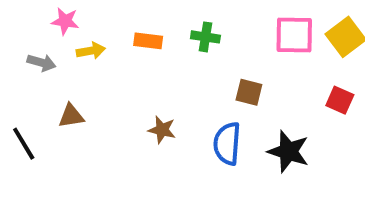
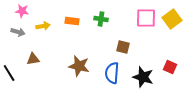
pink star: (65, 21) -> (22, 11), moved
red square: (340, 100) -> (170, 67), moved
brown star: (162, 130) -> (79, 66), size x1.5

